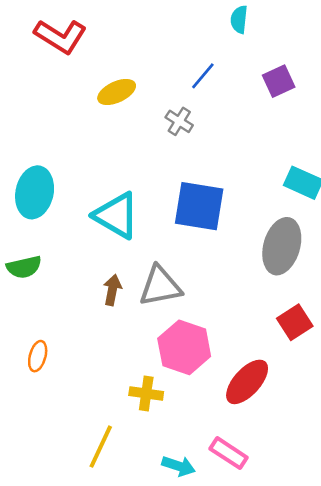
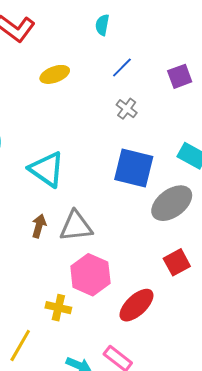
cyan semicircle: (239, 19) -> (102, 25), moved
gray cross: (179, 121) -> (127, 109), moved
blue square: (199, 206) -> (134, 168), moved
gray ellipse: (282, 246) -> (172, 203), turned 33

